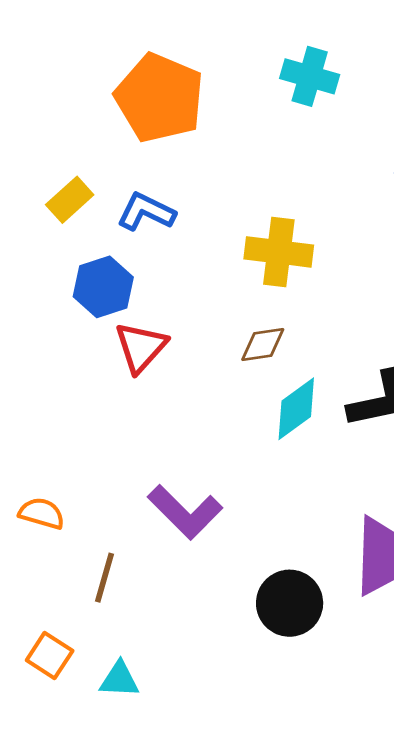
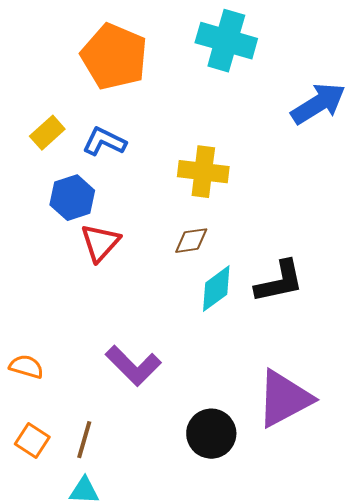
cyan cross: (310, 76) -> (226, 41), size x1.4
brown line: (105, 578) -> (84, 440), moved
orange square: (50, 655) -> (32, 441), moved

